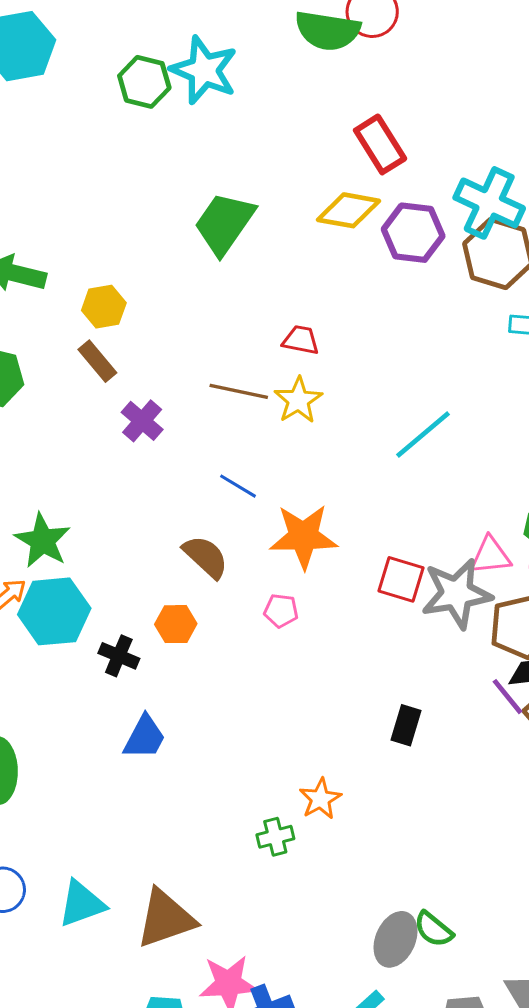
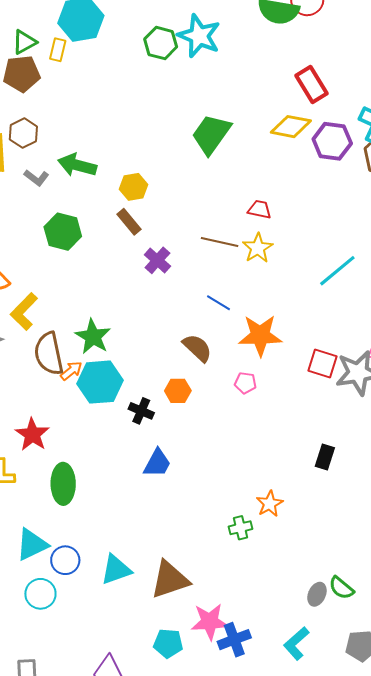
gray ellipse: (396, 939) -> (317, 594), size x0.7

